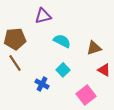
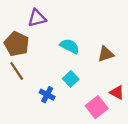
purple triangle: (43, 16) -> (37, 18), moved
brown pentagon: (15, 39) -> (17, 44), turned 30
red triangle: (104, 70) -> (117, 92), moved

